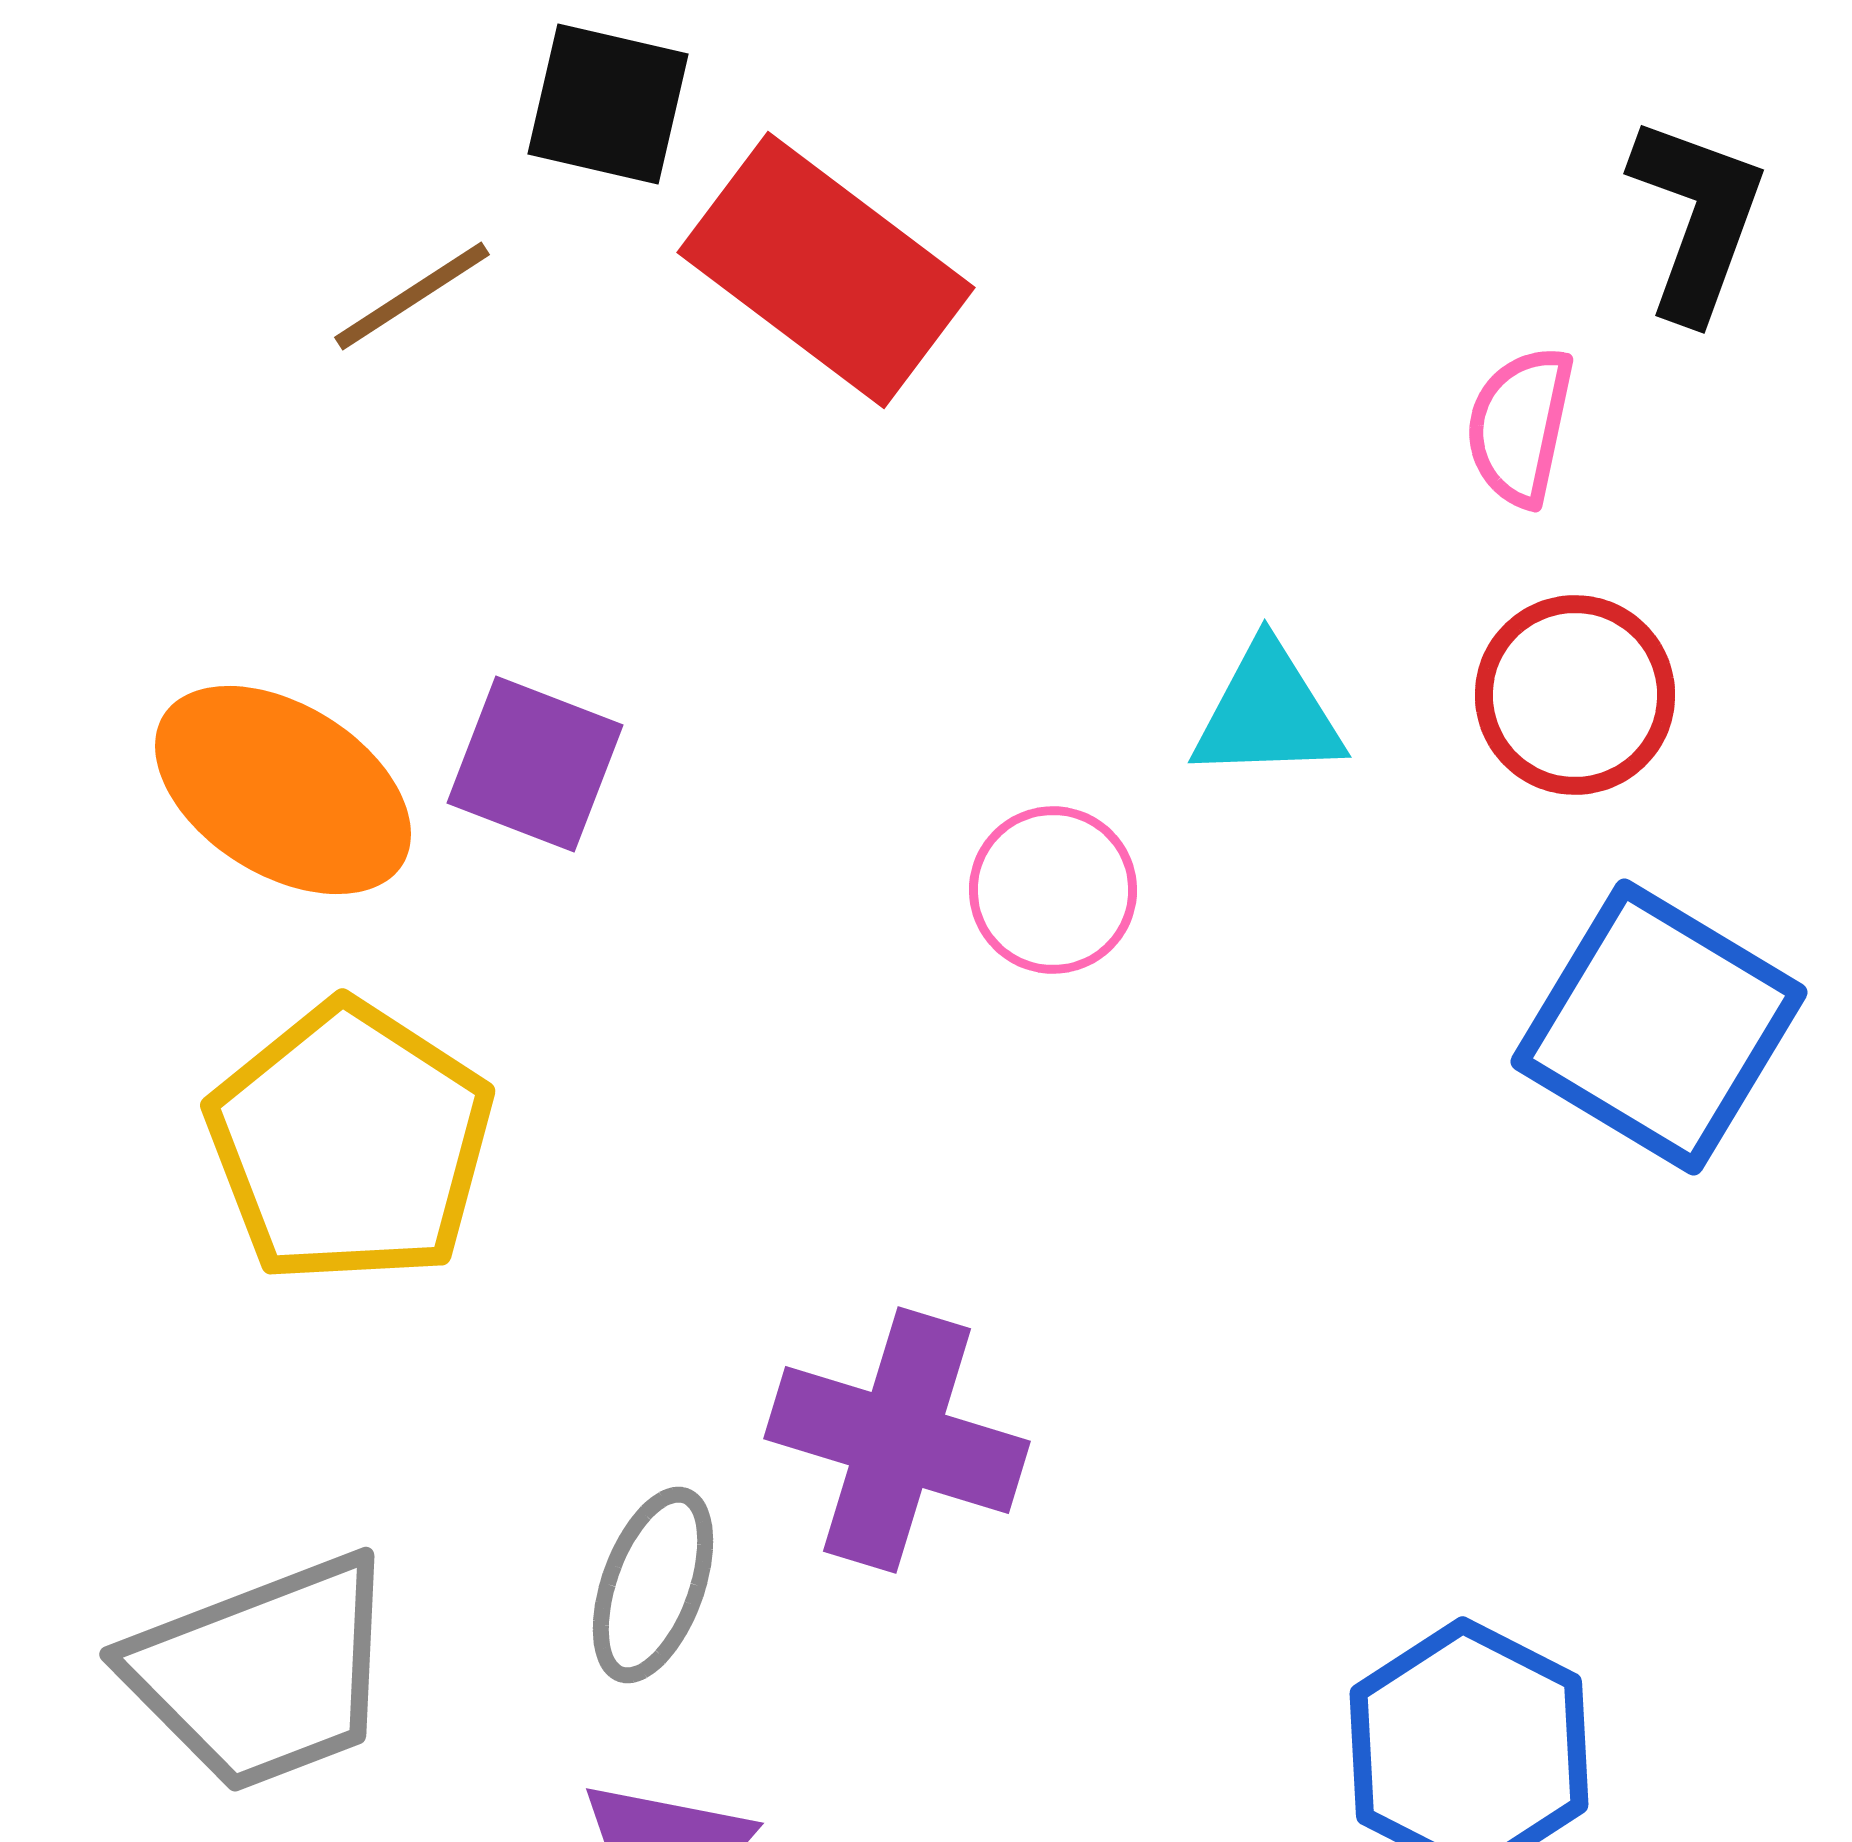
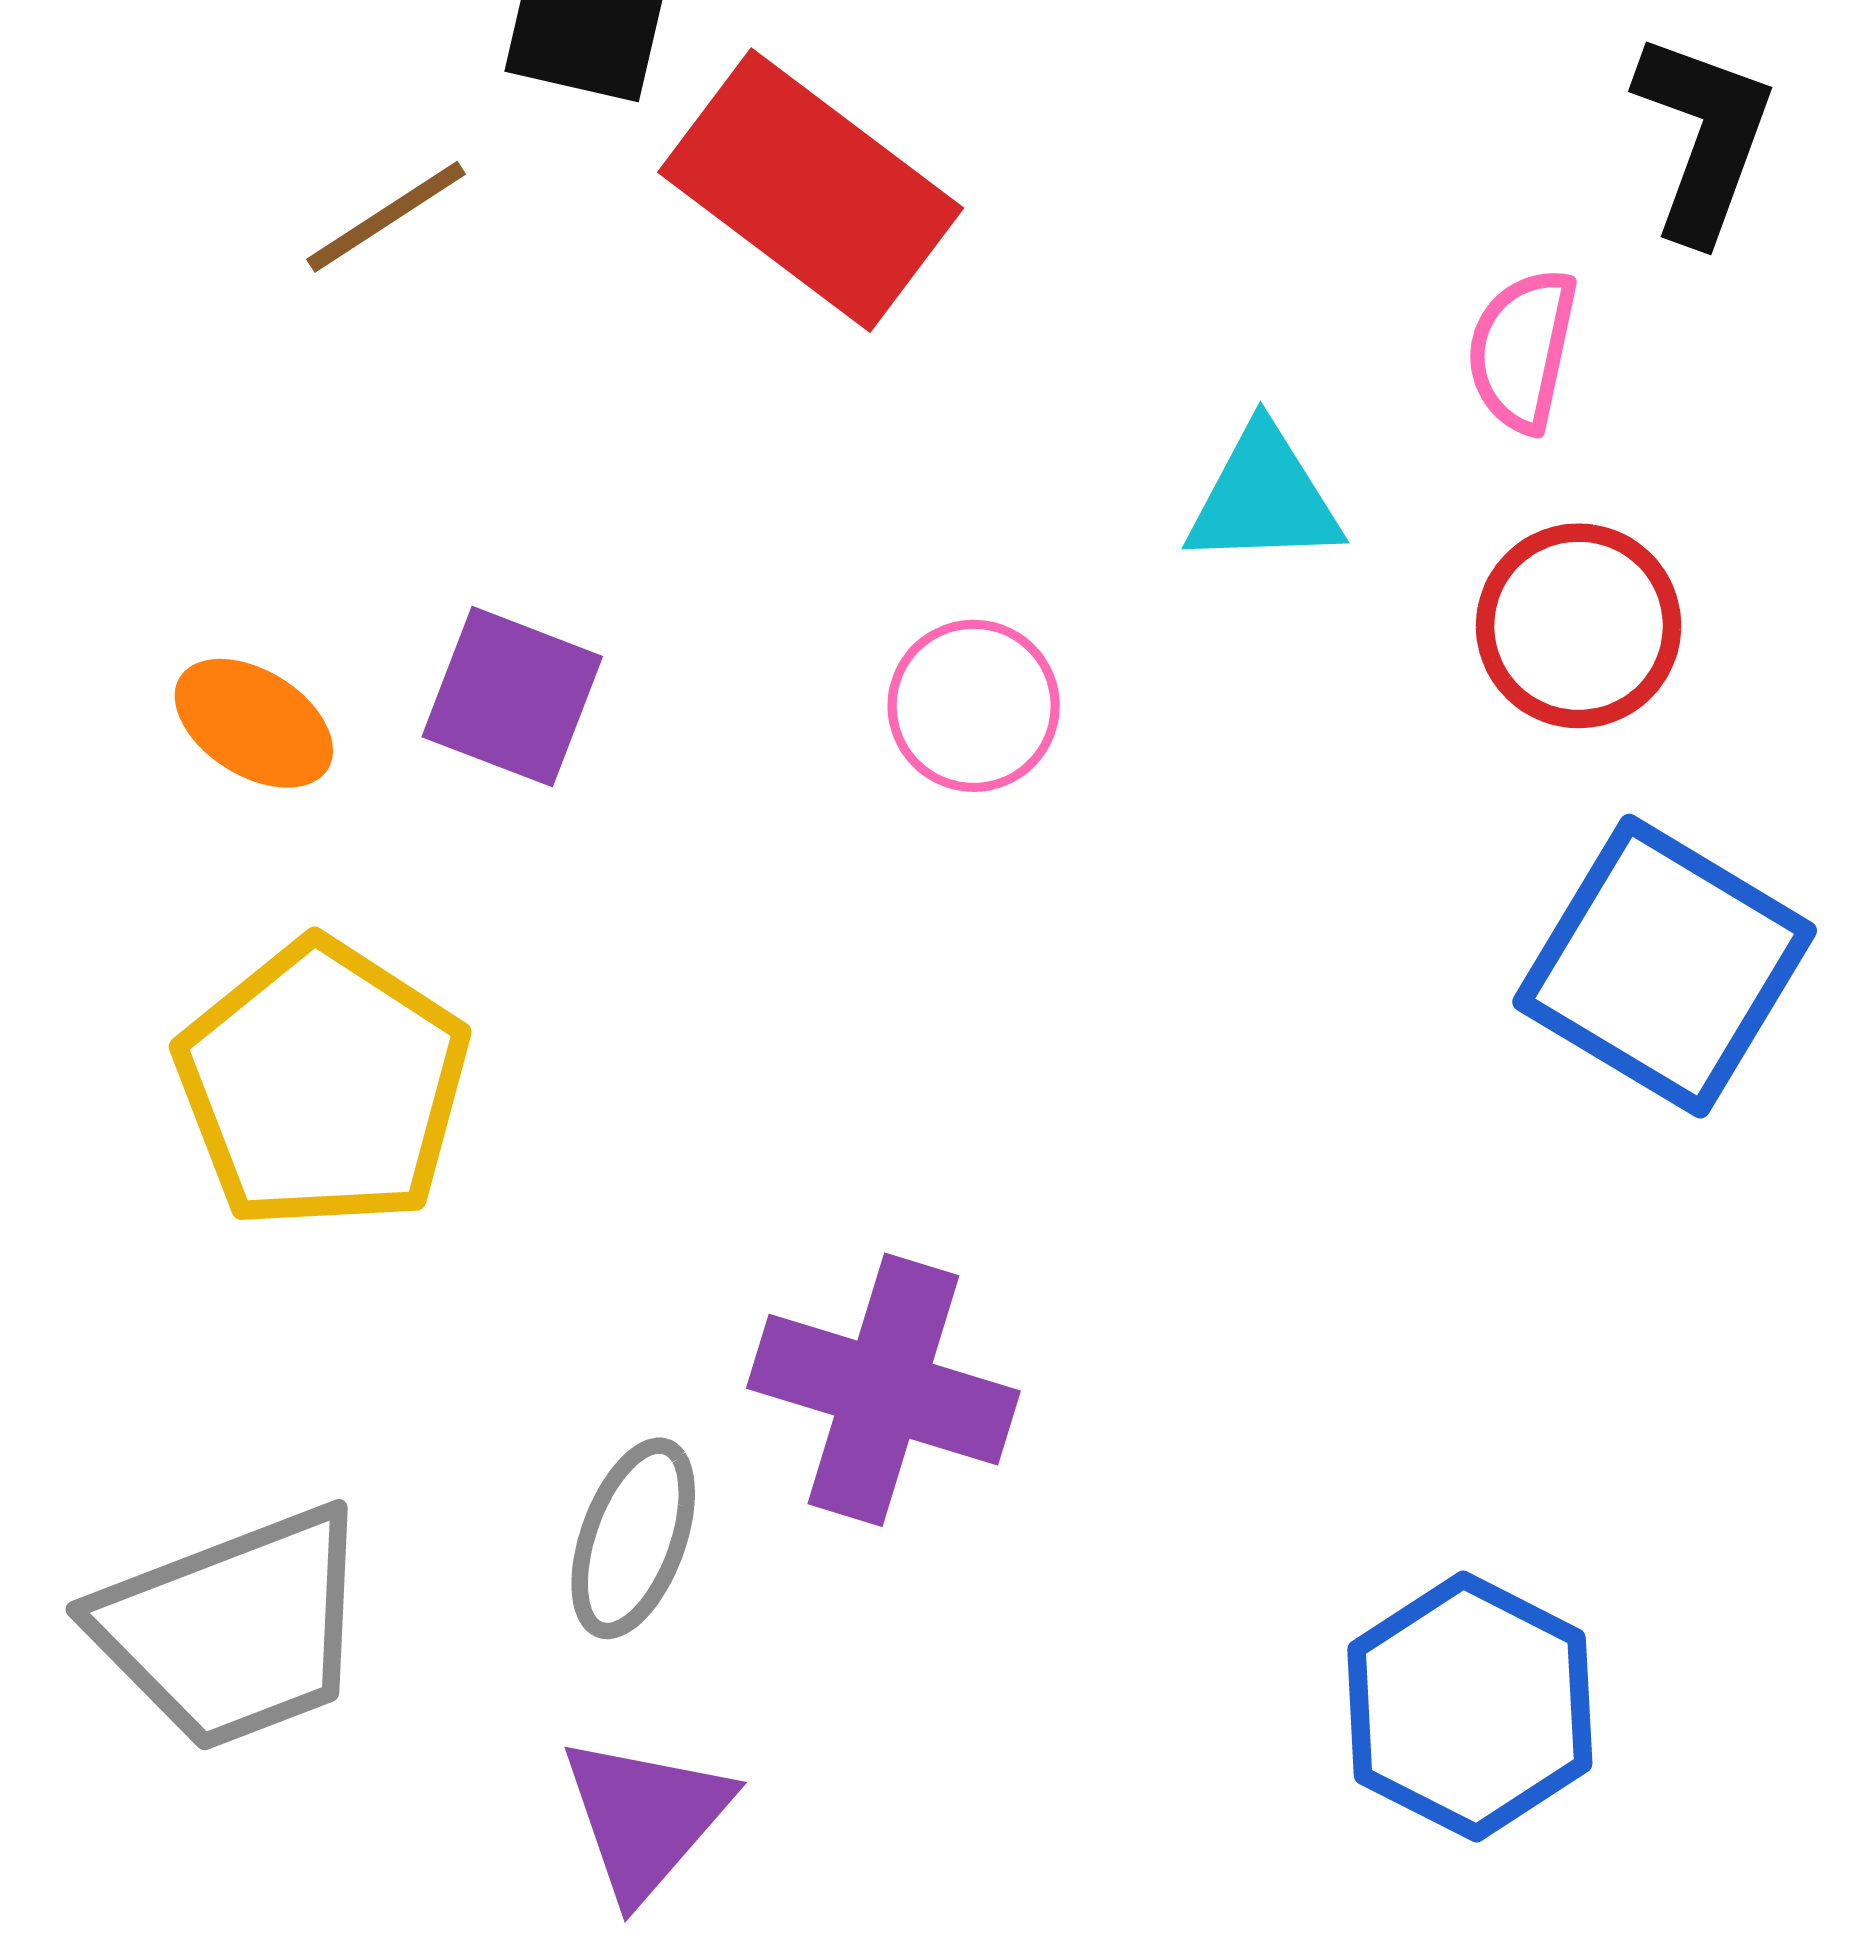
cyan triangle: (1268, 713) -> (1264, 498), moved
orange ellipse: (283, 790) -> (254, 723), size x0.6
pink circle: (1053, 890) -> (974, 706), moved

